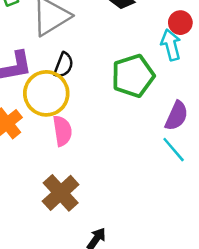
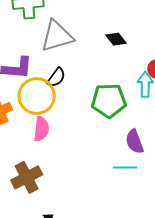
purple semicircle: (177, 116) -> (134, 142), turned 120
cyan line: (174, 150) -> (125, 167), turned -65

